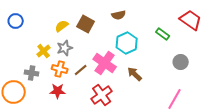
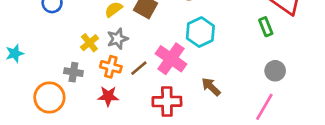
green rectangle: (163, 34) -> (266, 27), moved, turned 32
gray circle: (181, 62) -> (275, 71), moved
brown arrow: (135, 74) -> (211, 87), moved
red cross: (102, 95) -> (167, 101), turned 35

